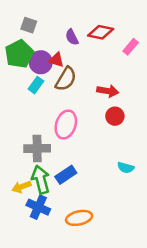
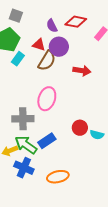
purple circle: (41, 62) -> (59, 47), moved
cyan rectangle: (36, 85) -> (18, 59), moved
red circle: (115, 116) -> (80, 128), moved
green arrow: (41, 180) -> (26, 145), turned -40

